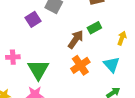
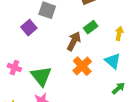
pink cross: (13, 57) -> (14, 68), turned 32

